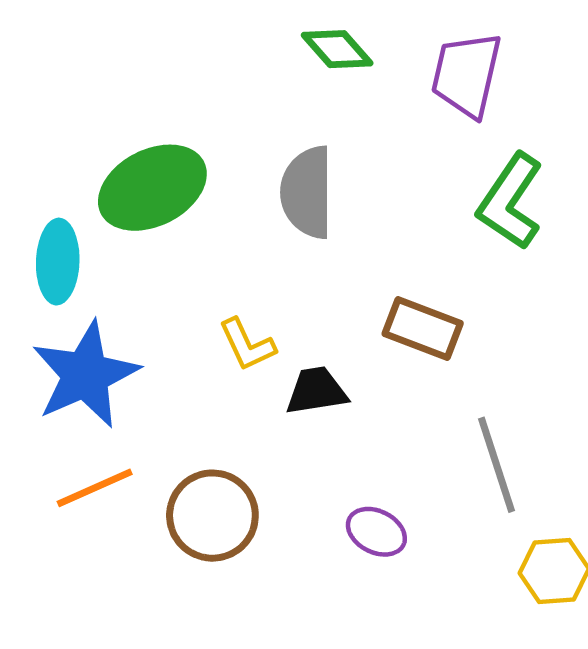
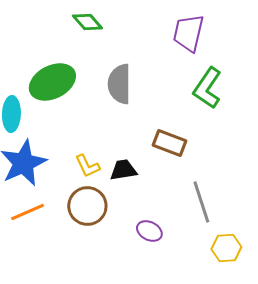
green diamond: (337, 49) -> (87, 22), moved
yellow L-shape: (247, 345) -> (87, 166), moved
brown circle: (212, 516) -> (87, 206), moved

